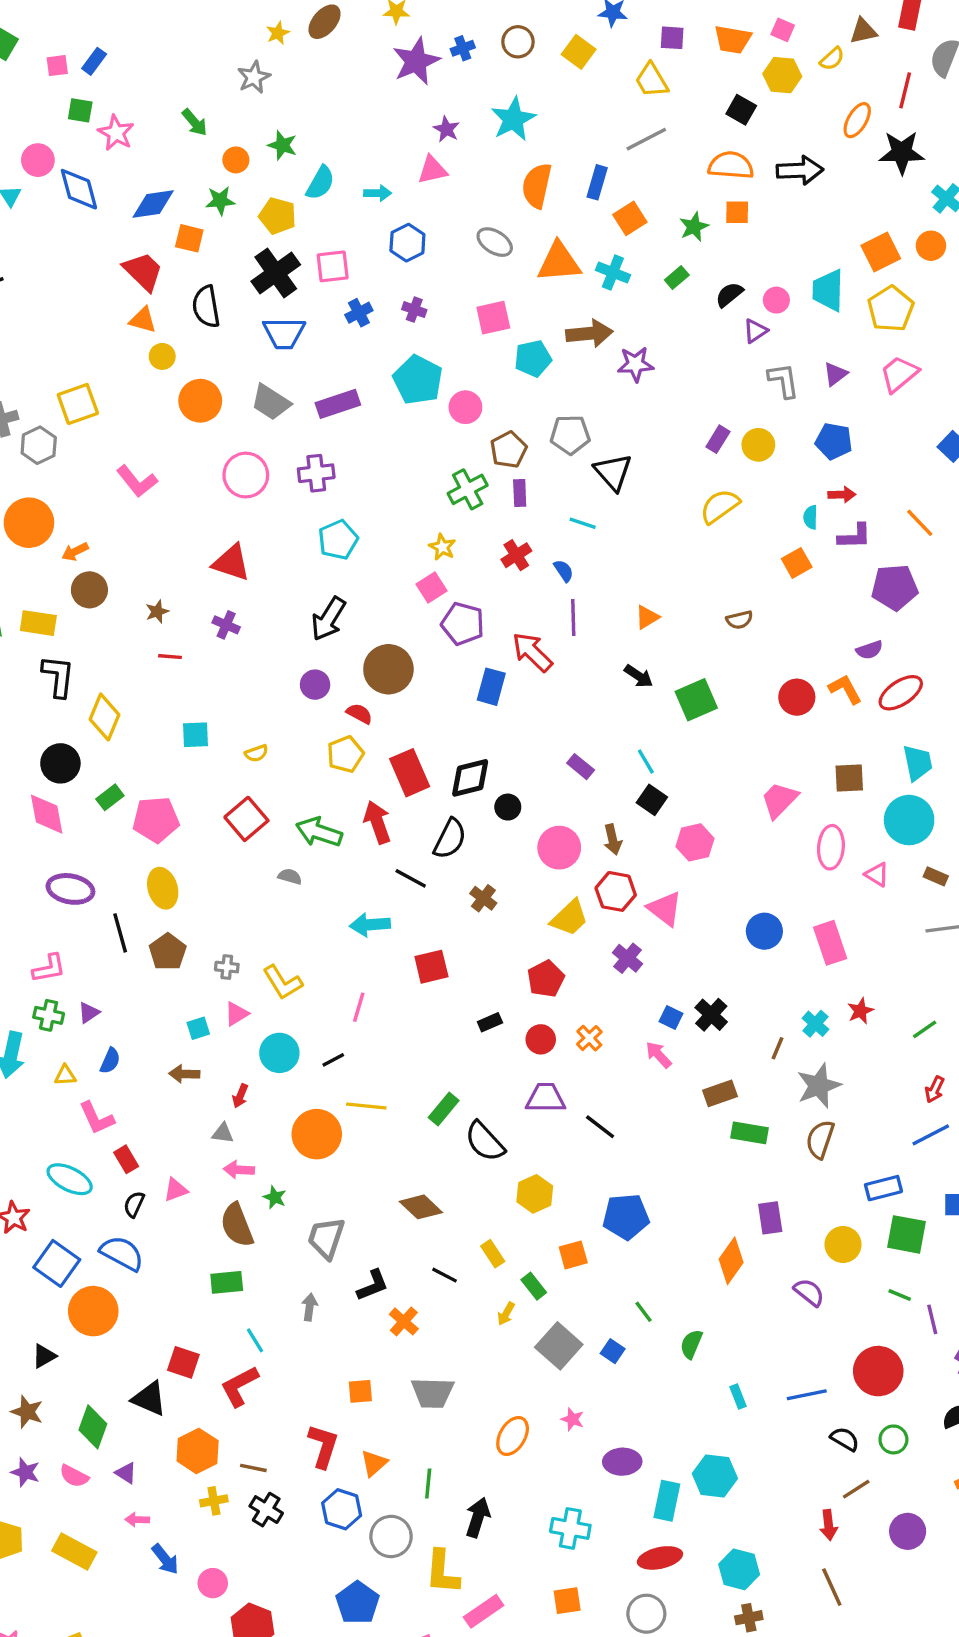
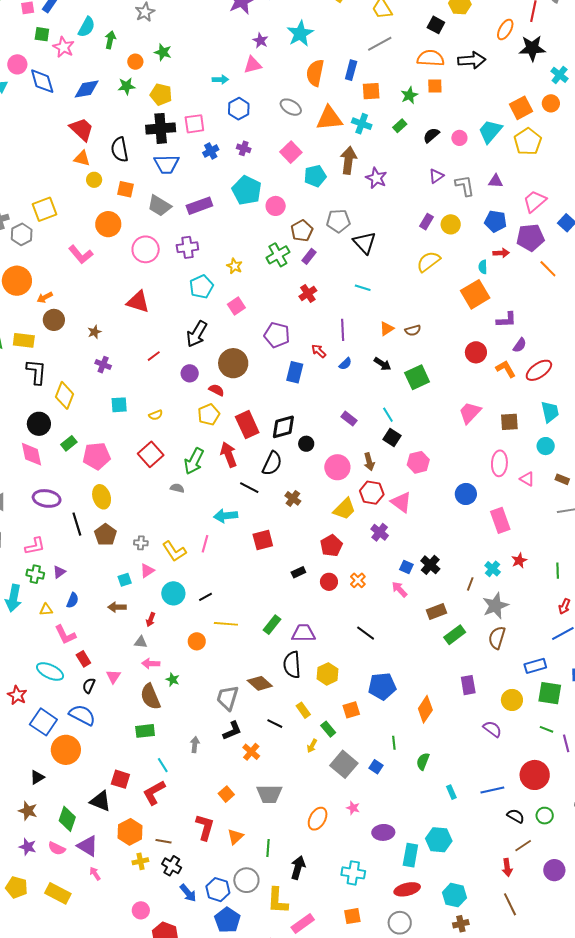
green arrow: (195, 122) -> (110, 40), turned -126
cyan semicircle: (320, 183) -> (87, 27), moved
orange square: (630, 218) -> (371, 91), turned 30
orange square: (189, 238) -> (126, 189), moved
black cross: (276, 273) -> (161, 128), turned 32
cyan trapezoid: (828, 290) -> (490, 131), turned 40
pink square: (493, 318) -> (291, 152), turned -30
purple triangle: (755, 331) -> (436, 176), moved
brown arrow: (589, 334) -> (348, 160), turned -76
purple star: (635, 364) -> (376, 178), turned 30
purple triangle: (835, 374) -> (496, 181), turned 42
pink trapezoid: (899, 374) -> (535, 201), moved
orange circle: (200, 401) -> (108, 224), moved
purple rectangle: (520, 493) -> (309, 256), turned 42
cyan line: (583, 523) -> (363, 288), moved
purple L-shape: (855, 536) -> (506, 320), moved
yellow star: (442, 547) -> (234, 266), moved
orange square: (797, 563) -> (475, 294), size x1.6
blue semicircle: (564, 571) -> (345, 364), moved, turned 80
purple pentagon: (895, 587) -> (530, 238), moved
pink square: (432, 588) -> (236, 306), moved
brown semicircle: (739, 620) -> (413, 330), moved
purple cross: (226, 625) -> (103, 365), moved
purple semicircle: (869, 650) -> (520, 345), turned -35
red arrow: (532, 652) -> (319, 351), size x0.6
red line: (170, 657) -> (154, 356), moved, turned -40
red circle: (797, 697) -> (476, 352), moved
pink trapezoid: (779, 800) -> (470, 413), moved
cyan circle: (909, 820) -> (546, 446), size x0.6
green arrow: (319, 832) -> (194, 461), turned -80
blue circle: (764, 931) -> (466, 494), moved
pink line: (359, 1007) -> (205, 544), moved
green line: (925, 1029) -> (558, 571), turned -56
purple trapezoid: (546, 1098) -> (303, 633), moved
green rectangle: (750, 1133) -> (455, 635), turned -45
orange circle: (317, 1134) -> (197, 641), size x0.6
black semicircle: (485, 1141) -> (292, 665), moved, turned 40
pink triangle: (176, 1190) -> (113, 676), turned -35
gray trapezoid: (326, 1238) -> (228, 698), moved
orange diamond: (731, 1261) -> (425, 709), moved
green line: (643, 1312) -> (394, 743), turned 32
orange square: (360, 1391) -> (226, 794), turned -35
purple triangle: (126, 1473) -> (88, 846), size x1.6
blue hexagon: (342, 1509) -> (218, 890), moved
pink arrow: (137, 1520) -> (95, 874), turned 56
blue arrow: (165, 1559) -> (188, 893), moved

